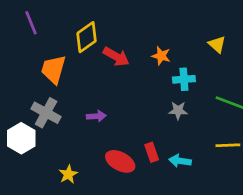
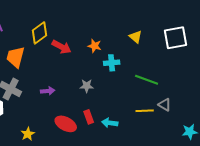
gray star: (178, 111) -> (87, 86), moved

